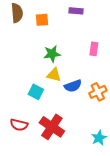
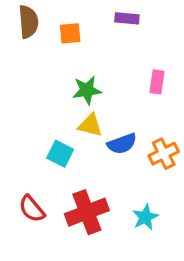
red semicircle: (19, 125) -> (32, 209), turned 36
red cross: (52, 127) -> (87, 212), turned 35
cyan star: (99, 138) -> (145, 217), moved

